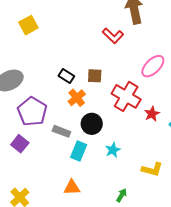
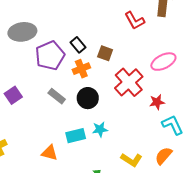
purple pentagon: (32, 111) -> (50, 56), moved
red star: (152, 114) -> (157, 102), moved
cyan rectangle: (79, 151) -> (76, 136), moved, turned 36

